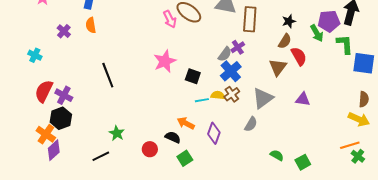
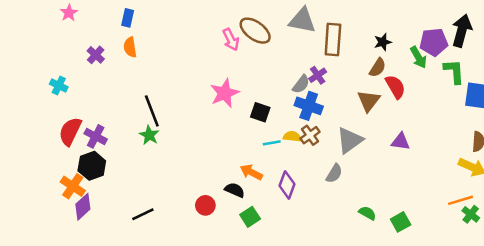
blue cross: (231, 71) -> (309, 106), turned -30
green star: (117, 133) -> (149, 135), moved

